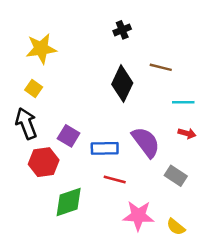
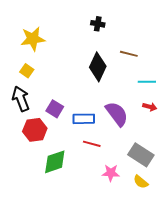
black cross: (122, 30) -> (98, 24), turned 32
gray rectangle: (176, 176) -> (141, 155), moved, size x1.4
pink star: (138, 216) -> (111, 173), size x0.7

